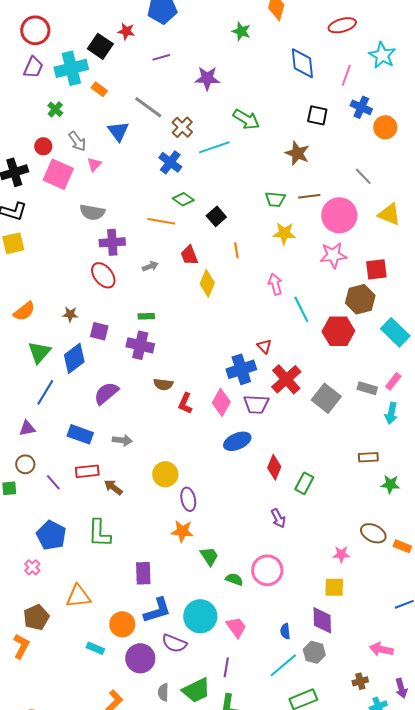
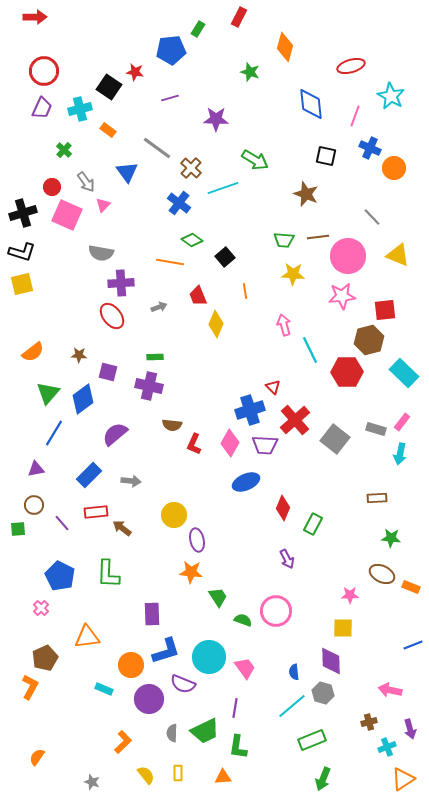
cyan cross: (71, 68) -> (80, 109), size x0.7
blue rectangle: (80, 434) -> (89, 475), turned -65
green star: (390, 484) -> (391, 538), moved

